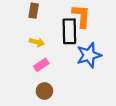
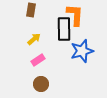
yellow arrow: (37, 42) -> (34, 39), turned -56

